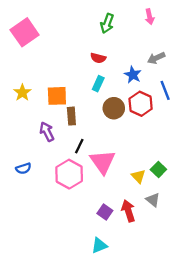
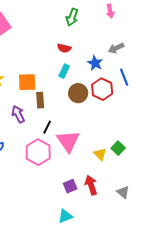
gray triangle: (153, 200) -> (123, 192), moved
purple square: (105, 212) -> (70, 186), turned 32

